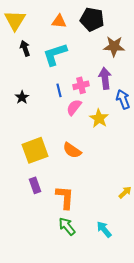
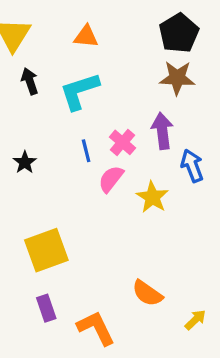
black pentagon: (92, 19) -> (179, 33), moved, turned 30
pink cross: (81, 85) -> (123, 142), turned -35
orange semicircle: (72, 150) -> (147, 293), moved
orange L-shape: (65, 197) -> (96, 328), turned -30

